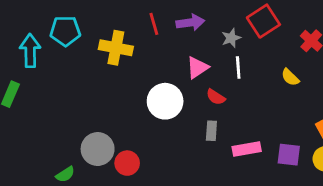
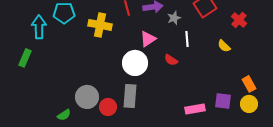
gray star: (231, 38) -> (174, 18), moved
pink triangle: (197, 67) -> (148, 39), moved
gray rectangle: (211, 131) -> (130, 96), moved, size x1.6
pink rectangle: (247, 149) -> (195, 109), moved

